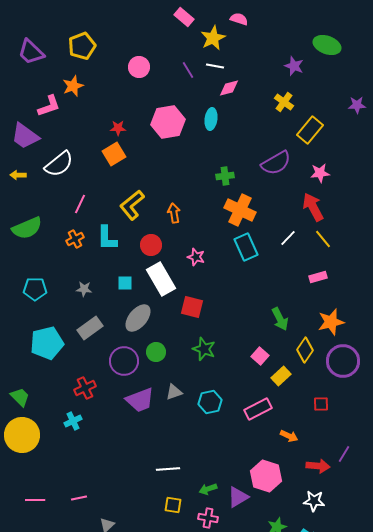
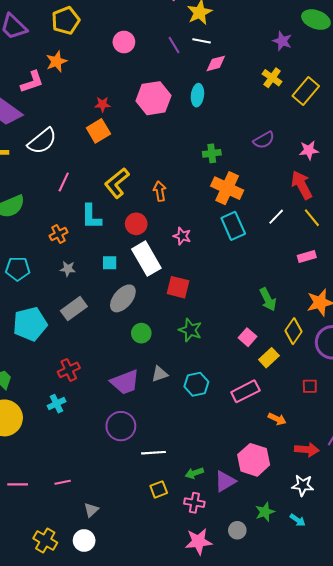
yellow rectangle: (310, 130) -> (306, 91), moved
purple semicircle: (276, 163) -> (264, 140), size x0.7
orange cross: (75, 239) -> (59, 234), moved
purple circle: (124, 361) -> (121, 426), moved
yellow square: (173, 505) -> (159, 489), turned -30

